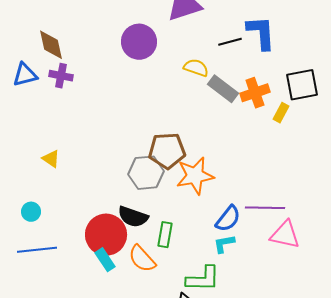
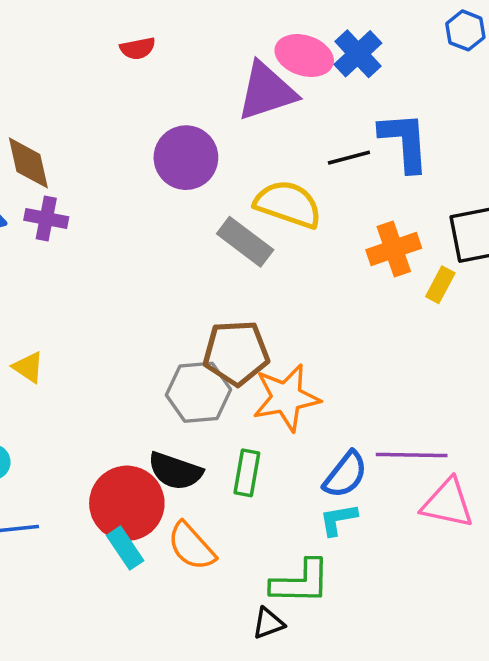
yellow semicircle: (196, 68) -> (288, 204), size x1.5
gray rectangle: (223, 89) -> (245, 242), moved
green rectangle: (165, 235) -> (247, 473), moved

